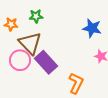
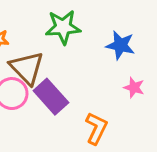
green star: (36, 16) -> (63, 27), moved, size x1.6

